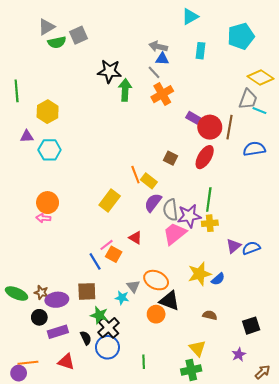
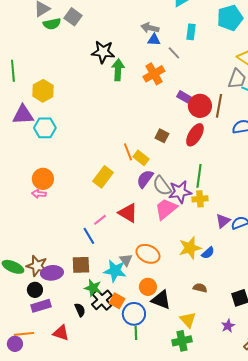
gray square: (79, 35) -> (73, 17), turned -30
gray line: (154, 72) -> (174, 53), moved
purple triangle: (27, 136) -> (23, 115), size x1.6
gray semicircle: (171, 210) -> (162, 186), turned -30
red triangle: (135, 238) -> (128, 213), size x1.5
orange square: (114, 254) -> (117, 301), moved
brown star: (41, 292) -> (37, 266), size x1.5
cyan star: (122, 298) -> (115, 271), size x1.6
black triangle: (169, 301) -> (161, 300), moved
purple rectangle: (58, 332) -> (41, 306), moved
blue circle: (107, 347) -> (134, 314), moved

